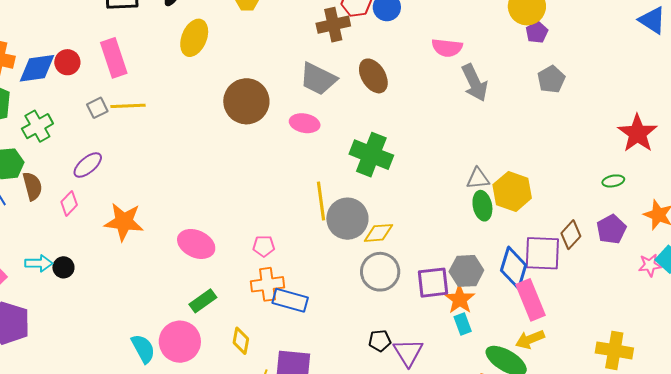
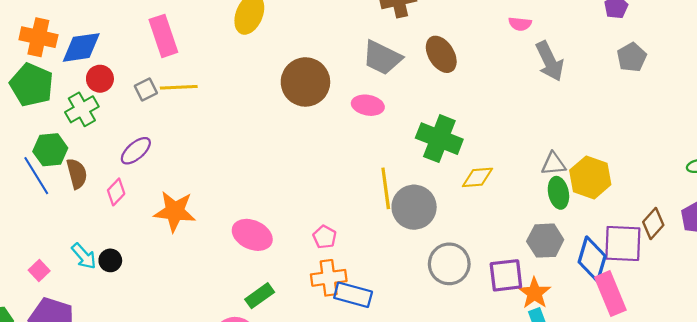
pink semicircle: (447, 48) -> (520, 24), size x0.7
red circle: (67, 62) -> (100, 79), moved
yellow diamond: (379, 233) -> (477, 177), moved
pink pentagon: (264, 246) -> (325, 237), turned 30
cyan arrow: (39, 263) -> (84, 256), turned 48
gray hexagon: (466, 271) -> (545, 241), moved

